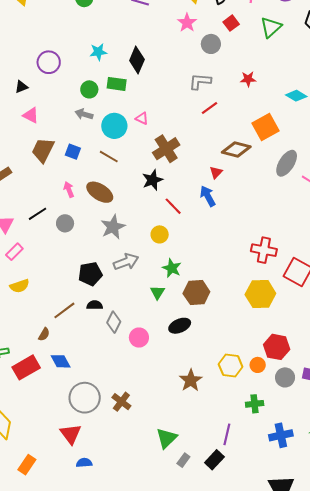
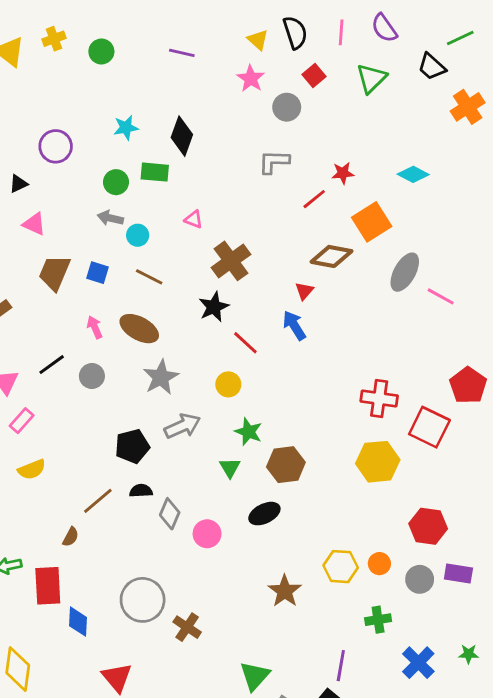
red star: (248, 79) -> (343, 173), moved
red line: (209, 108) -> (314, 199), moved
cyan circle: (114, 126) -> (138, 235), moved, size x0.6
red hexagon: (277, 347) -> (428, 526), moved
blue diamond: (61, 361) -> (78, 622), moved, turned 35
red rectangle: (26, 367) -> (48, 586), turned -60
gray circle: (85, 398) -> (143, 600), moved
blue cross: (281, 435) -> (418, 663), turned -30

